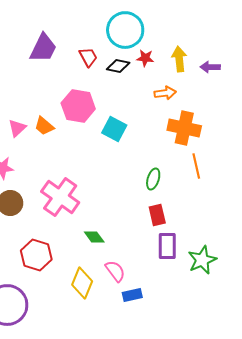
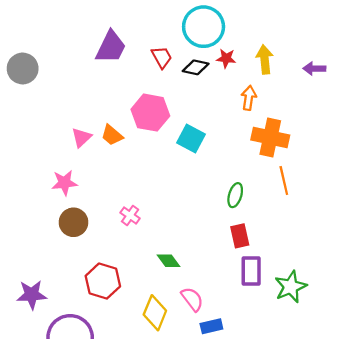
purple arrow: (210, 67) -> (314, 69), moved
orange arrow: (165, 93) -> (249, 98), turned -75
pink cross: (60, 197) -> (130, 215), size x0.5

